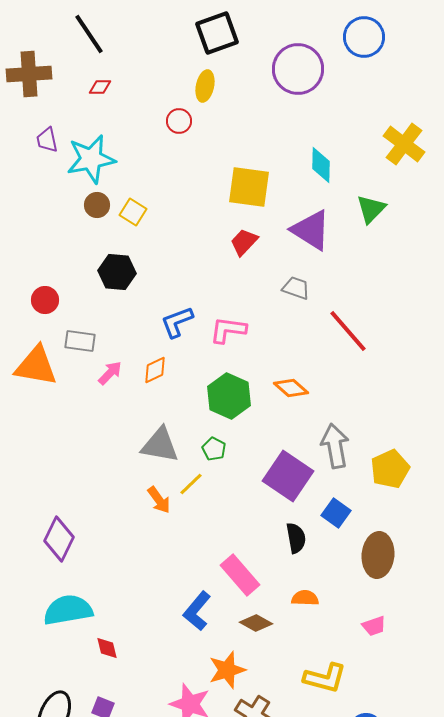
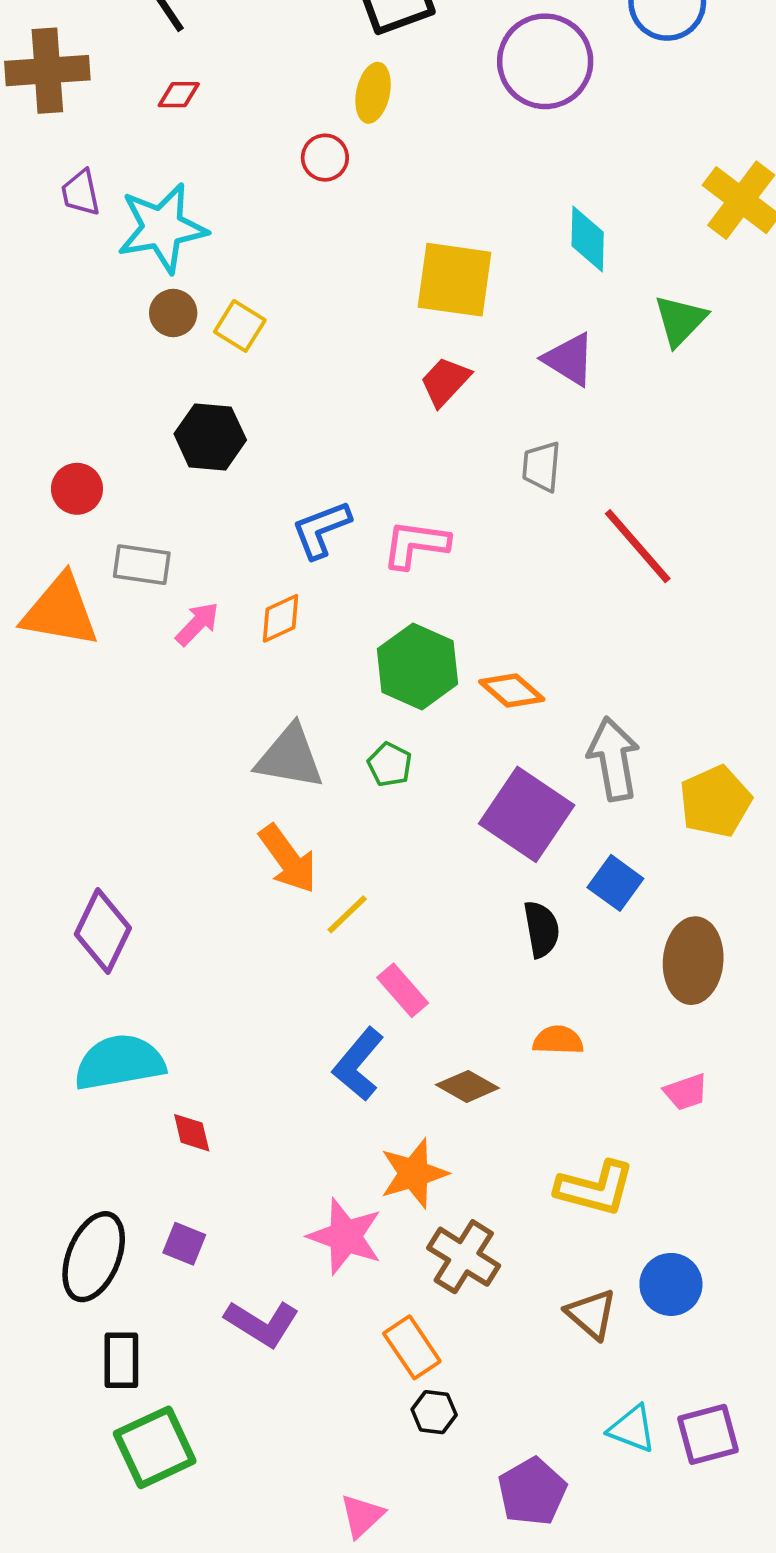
purple triangle: (311, 230) -> (569, 359), size x0.7
gray trapezoid: (296, 288) -> (541, 467), turned -104
orange diamond: (291, 388) -> (512, 690), moved
yellow line: (191, 484) -> (347, 914), moved
orange arrow: (159, 500) -> (288, 859), size x1.4
pink rectangle: (240, 575) -> (403, 990), moved, size x0.7

